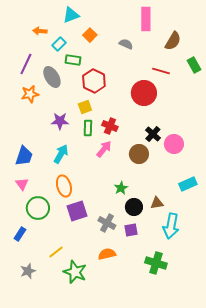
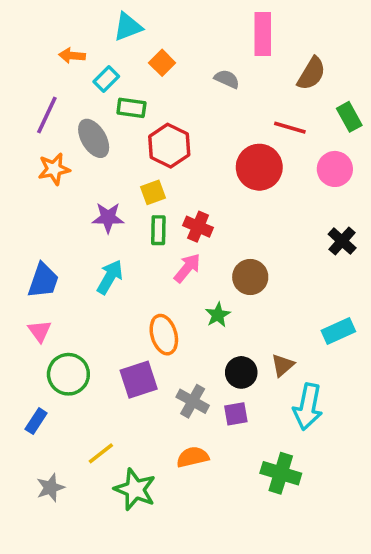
black cross: (153, 134) -> (342, 241), moved
pink circle: (174, 144) -> (335, 169), moved
orange ellipse: (64, 186) -> (164, 335), moved
green star: (121, 188) -> (218, 315), moved
brown triangle: (157, 203) -> (283, 365), turned -32

